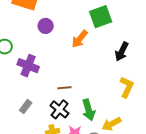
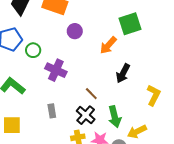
black arrow: (122, 52) -> (123, 73), moved
brown line: (64, 88) -> (91, 94), turned 48
gray rectangle: (26, 107) -> (52, 111), turned -48

